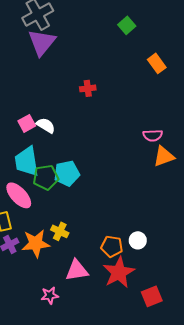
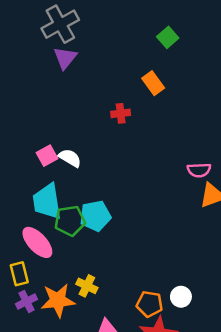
purple triangle: (42, 42) -> (65, 58), size x0.7
orange rectangle: (157, 63) -> (153, 83), moved

